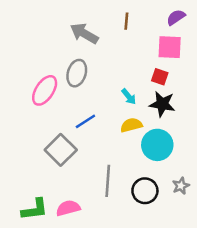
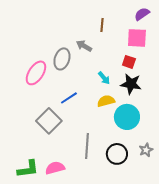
brown line: (126, 21) -> (102, 25), moved
gray arrow: (84, 33) -> (84, 46), moved, size x0.7

